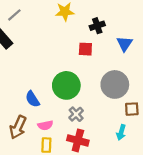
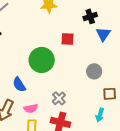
black cross: (97, 26) -> (90, 16), moved
gray circle: (115, 84) -> (94, 71), size x0.6
green circle: (66, 85) -> (42, 60), moved

